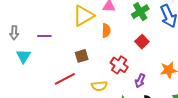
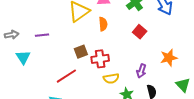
gray arrow: (14, 33) -> (12, 35), turned -96
red cross: (119, 65) -> (100, 59), moved, turned -36
yellow semicircle: (99, 86) -> (111, 78), moved

